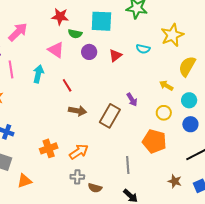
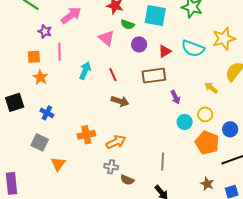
cyan semicircle: (143, 49) -> (193, 48), size x1.6
cyan arrow: (38, 74) -> (85, 71), moved
cyan circle: (189, 100) -> (185, 122), moved
brown rectangle: (110, 116) -> (154, 76), moved, turned 45
orange pentagon: (154, 141) -> (207, 143), moved
orange triangle: (24, 181) -> (58, 164), turned -42

